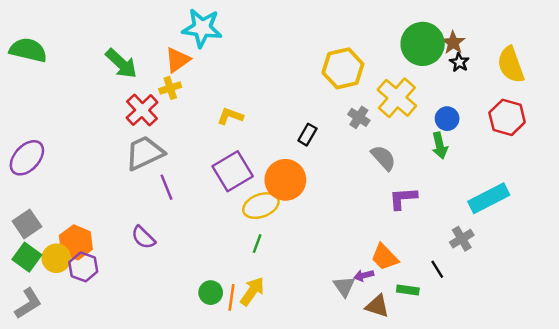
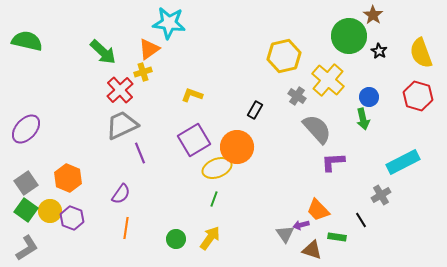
brown star: (453, 43) -> (373, 15), moved
gray semicircle: (383, 158) -> (317, 129), size x1.4
purple semicircle: (143, 237) -> (121, 194), turned -100
orange hexagon: (76, 242) -> (68, 178), moved
orange line: (231, 297) -> (126, 228), moved

